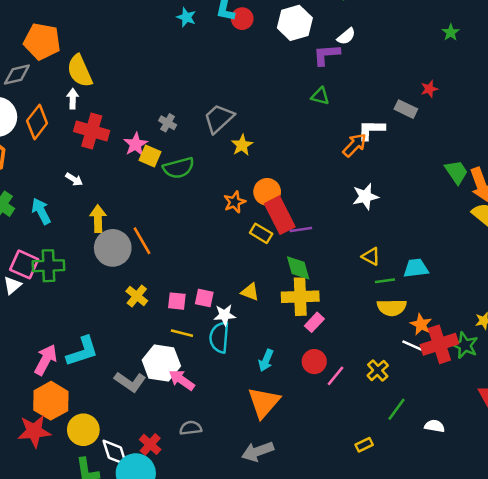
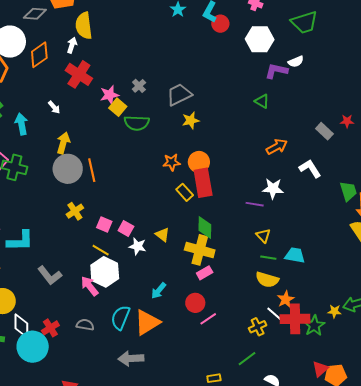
white L-shape: (371, 130) -> (310, 169), moved, turned 40
purple line: (301, 229) -> (255, 204), moved
cyan semicircle: (219, 337) -> (120, 318), moved
white hexagon: (161, 363) -> (105, 272), moved
yellow cross: (378, 370) -> (258, 327), moved

